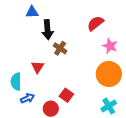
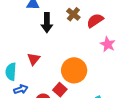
brown cross: (60, 48) -> (73, 14), moved
orange circle: (109, 74) -> (74, 70), moved

